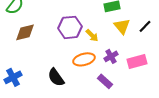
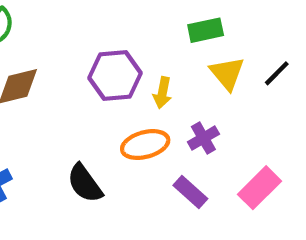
yellow arrow: (92, 35) -> (162, 93), turned 56
pink rectangle: (137, 61) -> (259, 188), moved, turned -30

